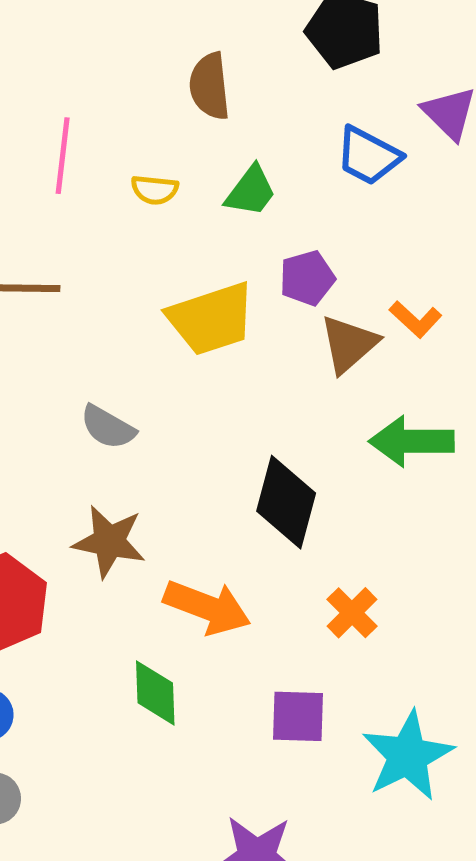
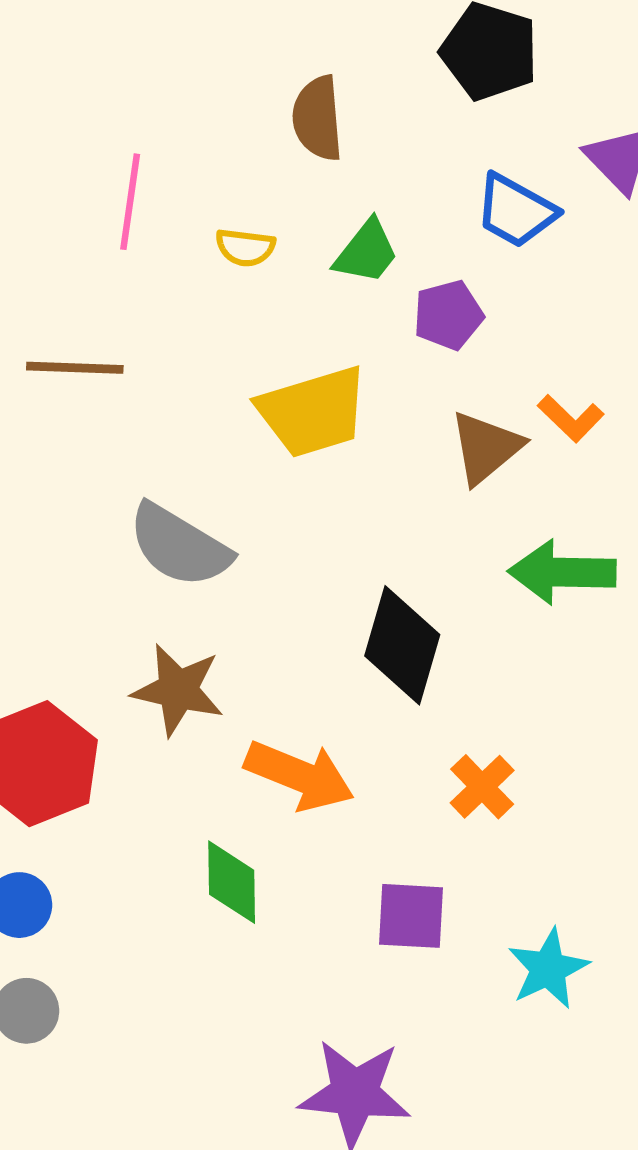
purple pentagon: (307, 278) -> (448, 315), moved
gray semicircle: (108, 427) -> (179, 546), size x1.5
cyan star: (408, 756) -> (548, 969), size x0.7

